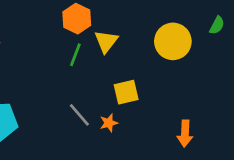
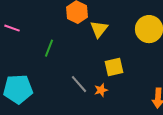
green line: (75, 55) -> (49, 48), moved

